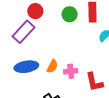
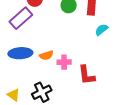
orange semicircle: (52, 66) -> (46, 55), turned 40

